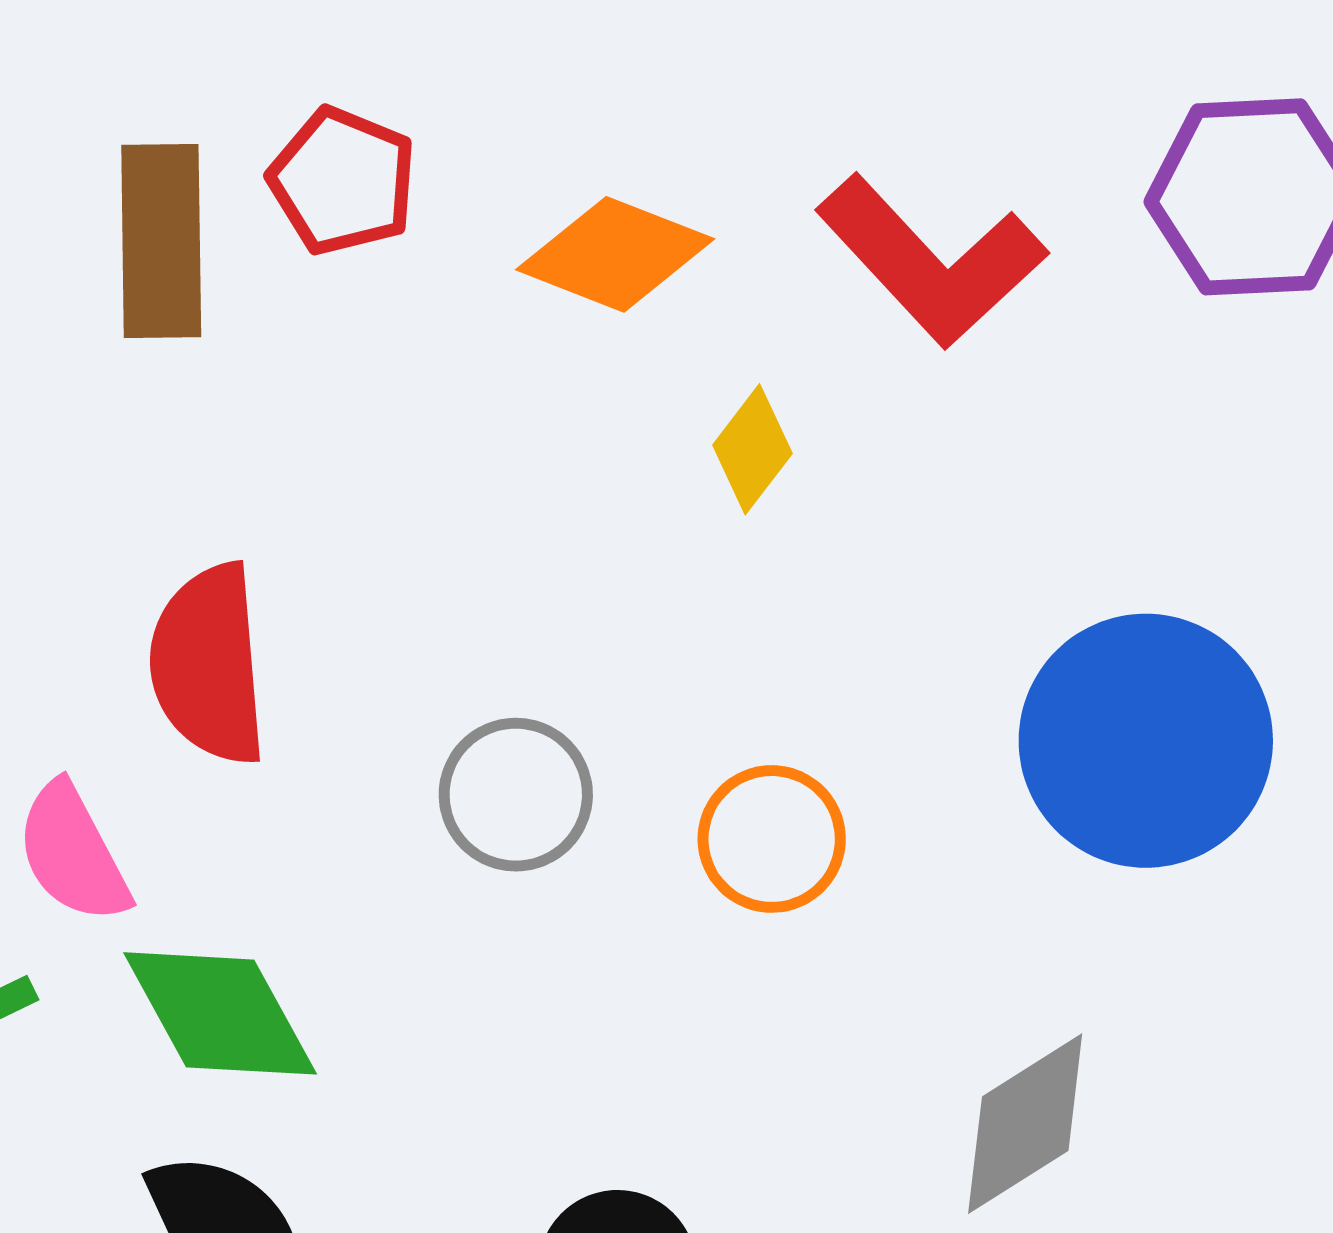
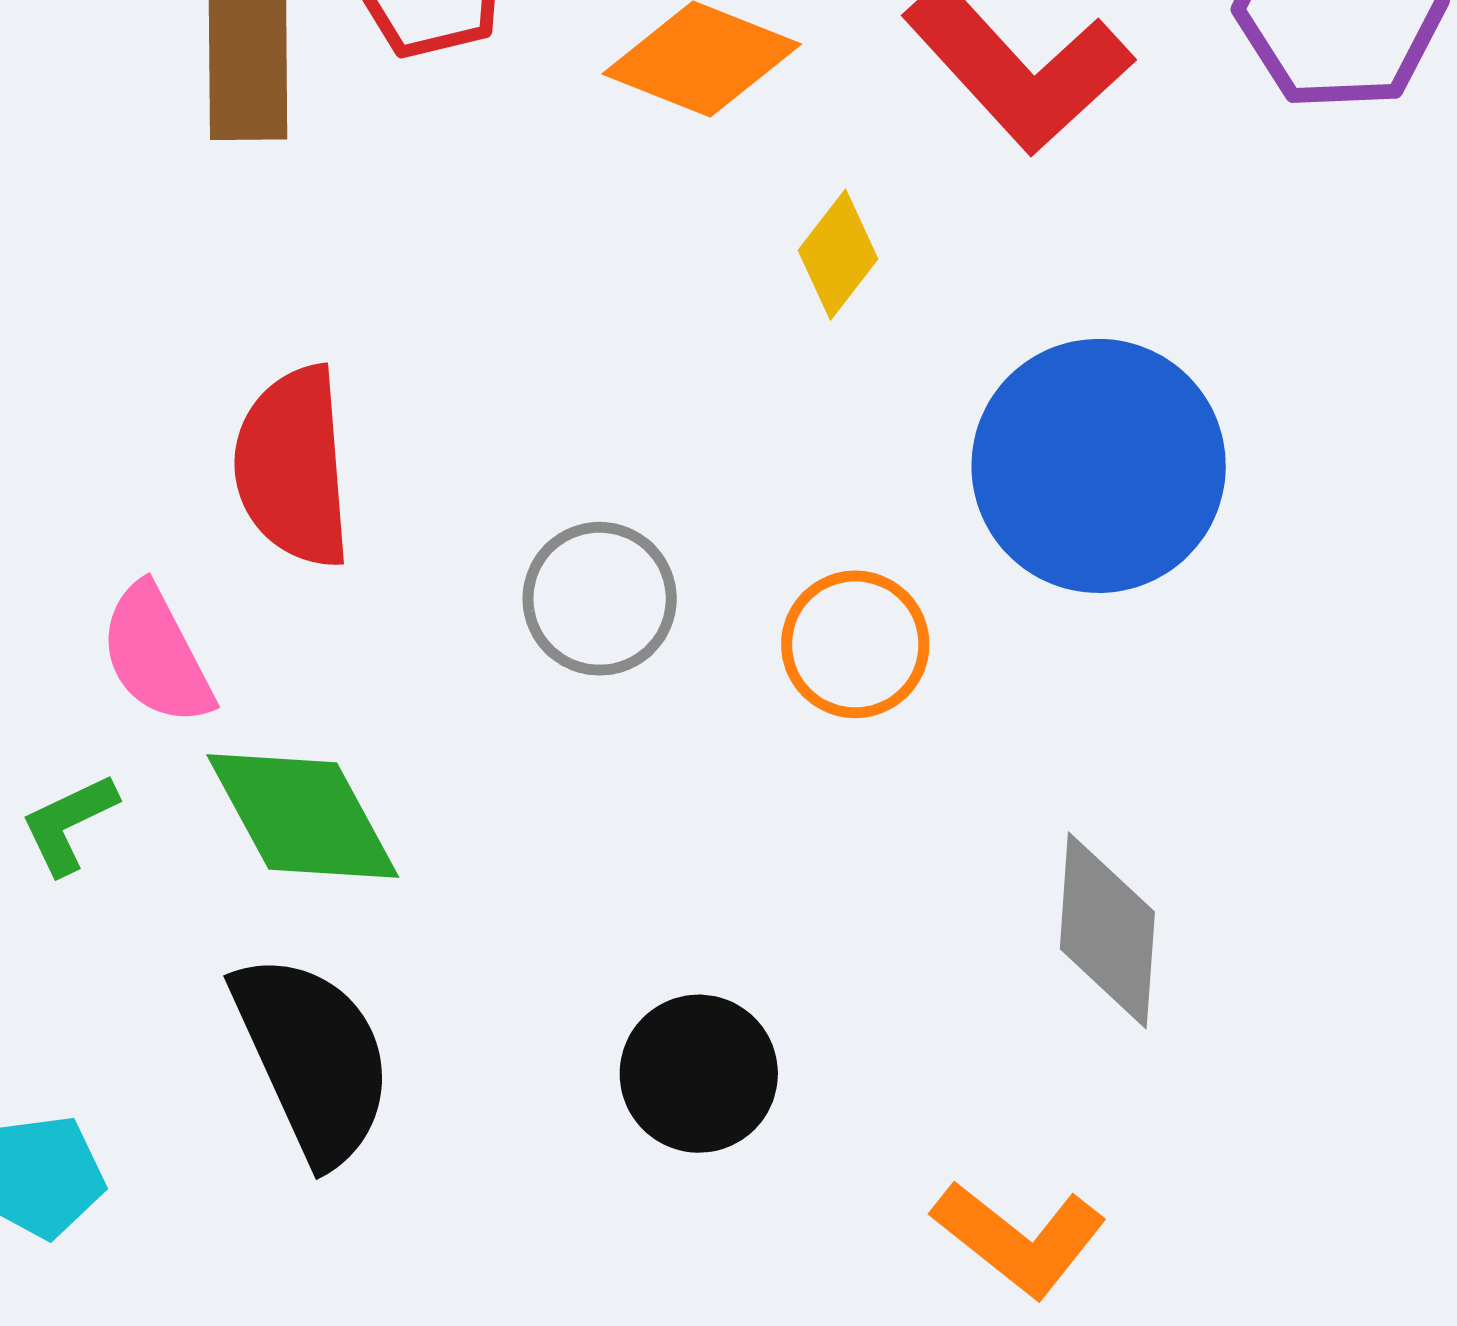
blue circle: (1146, 741) -> (1099, 466), moved
gray diamond: (1025, 1124) -> (1107, 930), turned -54

